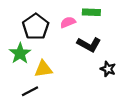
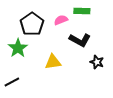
yellow triangle: (43, 69) -> (53, 62), moved
black line: (30, 91) -> (12, 82), moved

